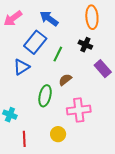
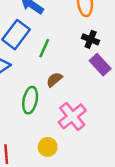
black cross: (85, 45) -> (91, 39), moved
pink cross: (79, 110) -> (72, 116), turned -30

